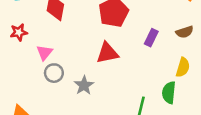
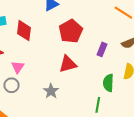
gray circle: (54, 73) -> (11, 85), moved
green semicircle: (169, 93) -> (108, 83), moved

